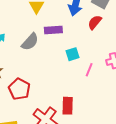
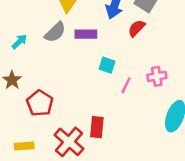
gray semicircle: (30, 42) -> (55, 32), moved
cyan square: (73, 54) -> (107, 65), turned 32

